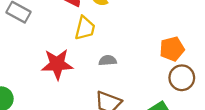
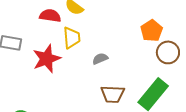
red star: (57, 64) -> (47, 59), moved

